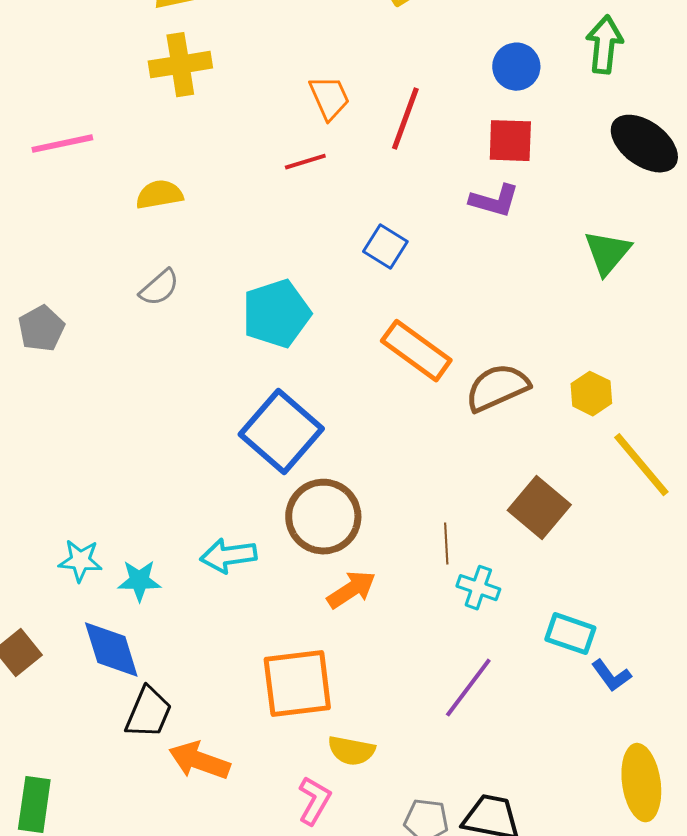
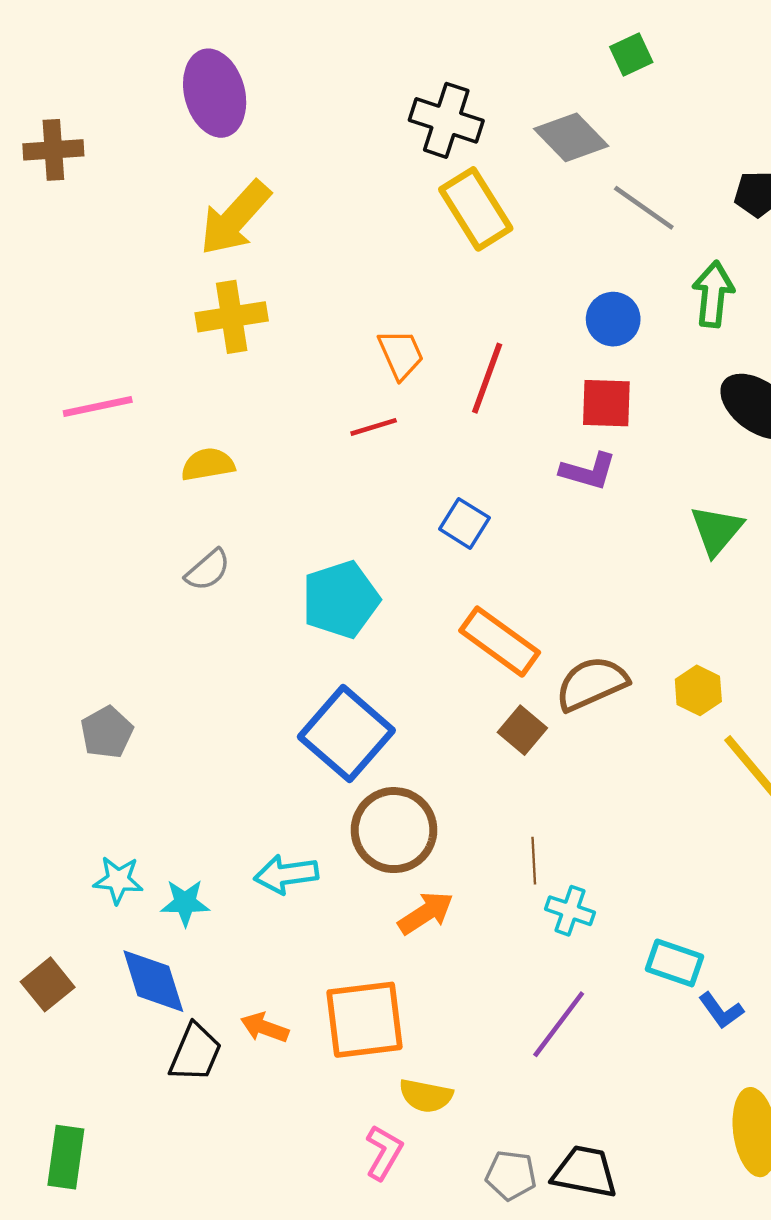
gray pentagon: (41, 329) -> (107, 732), moved
brown square: (539, 508) -> (522, 730), moved, size x0.7
orange arrow: (199, 761) -> (265, 1028), moved, size x0.7

